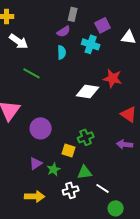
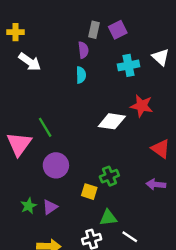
purple square: (103, 25) -> (118, 30), moved
purple semicircle: (64, 31) -> (83, 50), turned -64
white triangle: (129, 37) -> (161, 57), turned 35
cyan cross: (91, 44) -> (129, 65), moved, turned -30
green line: (32, 73) -> (45, 127), moved, turned 30
green star: (54, 169) -> (29, 206), moved

